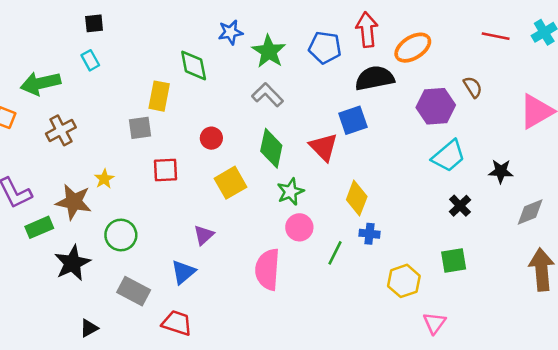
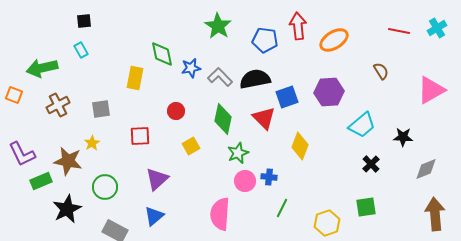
blue star: (230, 32) -> (191, 68), moved
green star: (269, 51) -> (218, 26), moved
black semicircle: (375, 78) -> (255, 79), moved
purple hexagon: (436, 106) -> (329, 92), moved
gray square: (140, 128) -> (101, 109), moved
yellow square: (230, 183) -> (191, 146), size x0.7
yellow diamond: (357, 198) -> (300, 146), moved
blue cross: (369, 234) -> (269, 177), moved
purple triangle: (204, 235) -> (157, 179), moved, size x1.4
green line: (335, 253) -> (282, 208), moved

